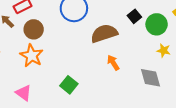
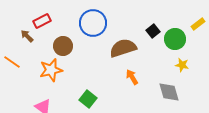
brown circle: (34, 29) -> (63, 46), moved
orange star: (32, 56) -> (51, 70), turned 30

